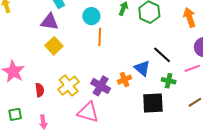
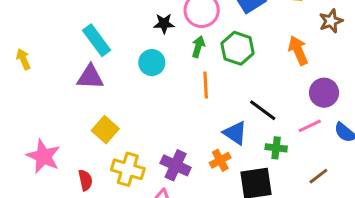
orange line: (100, 37) -> (206, 85), moved
yellow square: (54, 46) -> (105, 130), moved
orange cross: (125, 80) -> (220, 160), moved
yellow cross: (69, 86) -> (128, 169), turned -30

